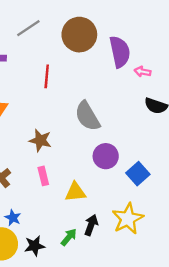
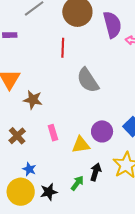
red line: (47, 76) -> (63, 48), moved
brown star: (40, 140) -> (33, 100), moved
purple circle: (106, 156) -> (102, 131), moved

